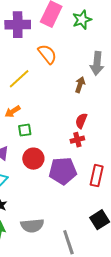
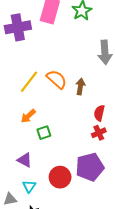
orange semicircle: (47, 54) -> (57, 79), moved
brown arrow: (80, 85) -> (80, 87), moved
red circle: (33, 159) -> (60, 177), moved

